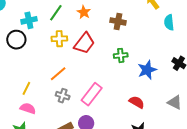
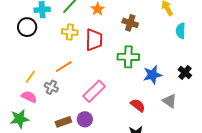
red trapezoid: (84, 43) -> (94, 40), turned -45
green cross: (121, 55) -> (128, 57), size x1.5
gray cross: (63, 96) -> (51, 87), moved
gray triangle: (175, 102) -> (170, 101), moved

